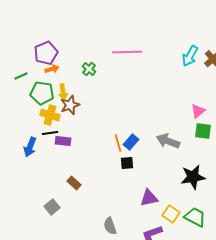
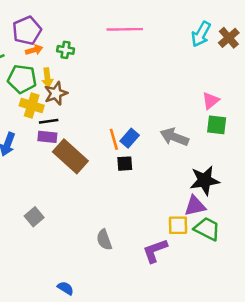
green cross: (89, 69) -> (66, 50), moved, turned -32
black line: (50, 133) -> (49, 121), moved
brown rectangle: (74, 183) -> (70, 156), moved, size x2.0
purple triangle: (149, 198) -> (195, 206), moved
yellow square: (171, 214) -> (178, 225), turned -36

